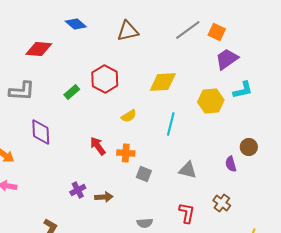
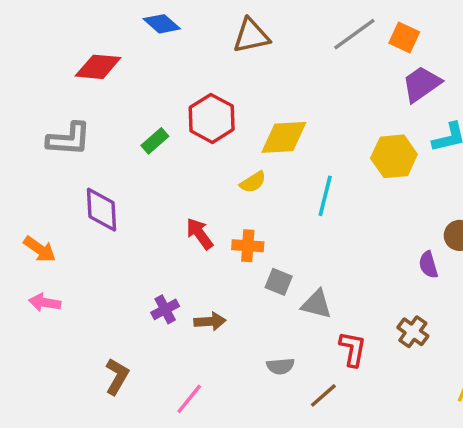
yellow diamond: (163, 82) -> (284, 137), moved
gray triangle: (188, 170) -> (317, 304), moved

